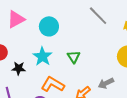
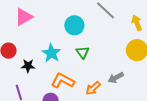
cyan circle: (49, 26) -> (74, 25), moved

